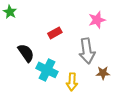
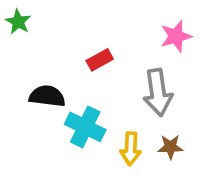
black semicircle: (26, 53) -> (47, 96), turned -48
brown star: (103, 73) -> (170, 147), moved

